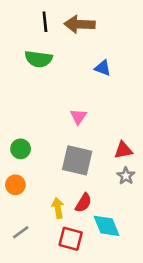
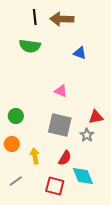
pink triangle: (78, 117) -> (61, 91), turned -40
gray star: (126, 176) -> (87, 135), moved
yellow arrow: (58, 208) -> (35, 156), moved

